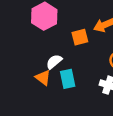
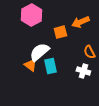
white semicircle: (54, 62) -> (39, 52), size x1.5

